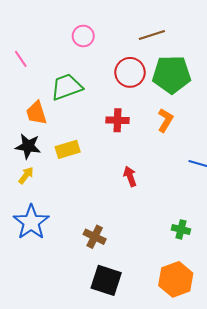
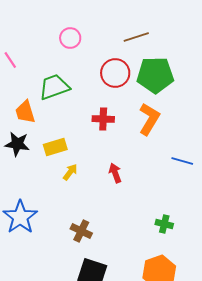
orange L-shape: (165, 120) -> (149, 119), size x1.4
yellow arrow: (26, 175) -> (70, 172), moved

